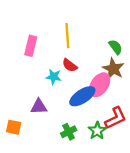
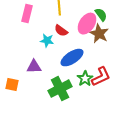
pink ellipse: (100, 85) -> (87, 24), moved
green star: (97, 131) -> (85, 79), moved
green cross: (69, 132) -> (60, 89), size x1.6

